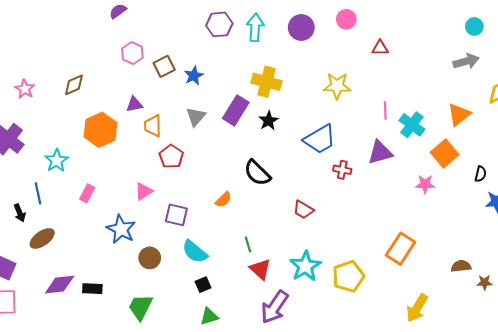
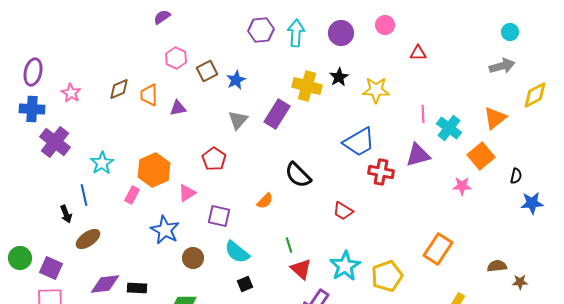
black star: (268, 121) -> (339, 77), moved
orange trapezoid: (153, 126) -> (149, 95), moved
orange hexagon: (101, 130) -> (154, 170), moved
red cross: (342, 170) -> (381, 172), size x1.4

